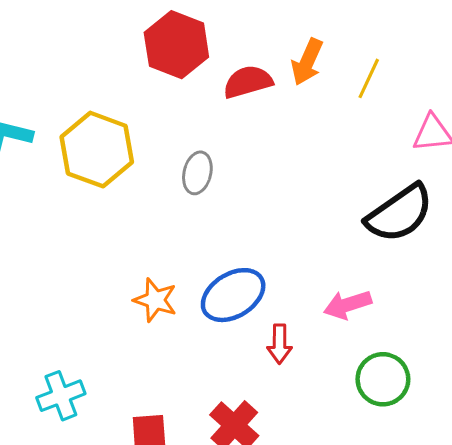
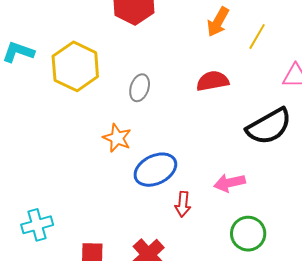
red semicircle: (248, 82) -> (213, 81), moved
orange star: (155, 300) -> (117, 138), moved

